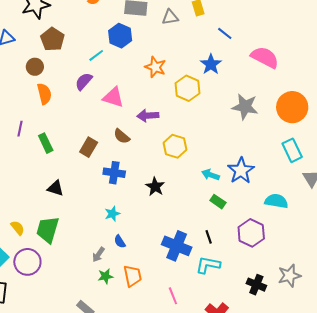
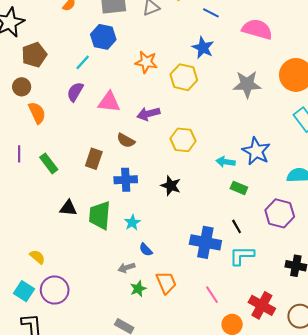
brown pentagon: (53, 39) -> (34, 55), turned 30
green trapezoid: (48, 230) -> (100, 215), moved
gray arrow: (98, 255) -> (126, 268), turned 49

